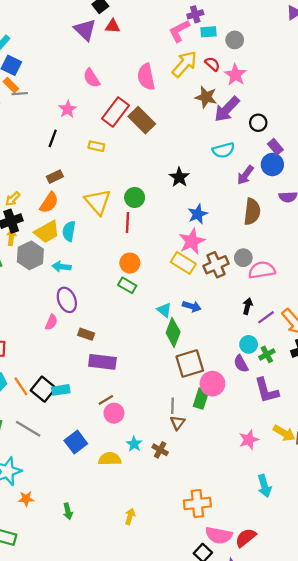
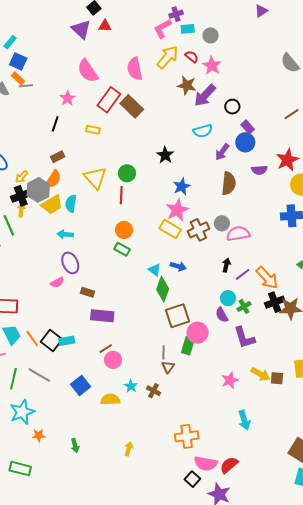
pink semicircle: (92, 78) -> (88, 71), size x1.4
gray hexagon: (30, 255) -> (38, 190), moved
pink semicircle: (51, 322) -> (57, 282), turned 40

